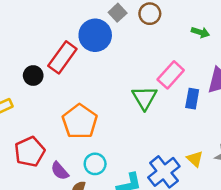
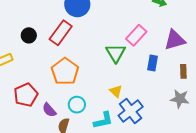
red rectangle: (62, 57) -> (61, 33), moved
blue rectangle: (192, 99) -> (153, 63), moved
yellow triangle: (195, 159) -> (116, 91), moved

